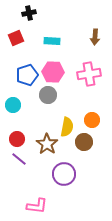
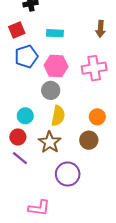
blue pentagon: (27, 75) -> (26, 56), moved
cyan circle: (13, 105) -> (25, 116), moved
yellow semicircle: (67, 127) -> (58, 116), moved

